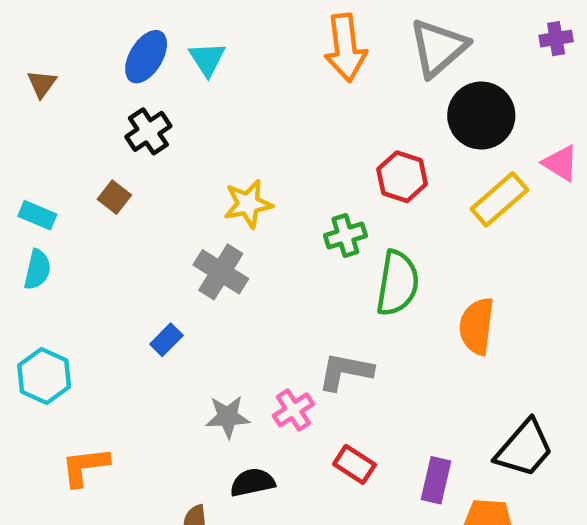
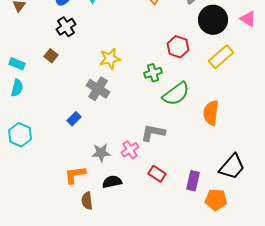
pink triangle: (561, 163) -> (248, 19), moved
green semicircle: (397, 283) -> (176, 94), turned 44
orange L-shape: (85, 467) -> (75, 175), moved

